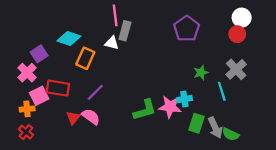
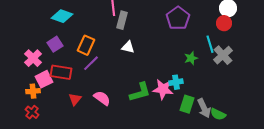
cyan diamond: (69, 39) -> (62, 16), moved
white triangle: (112, 43) -> (128, 47), moved
purple square: (39, 54) -> (55, 44), moved
cyan line: (222, 91) -> (210, 44), moved
purple line: (95, 92) -> (91, 63), moved
pink semicircle: (91, 117) -> (102, 98), moved

